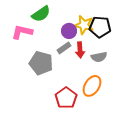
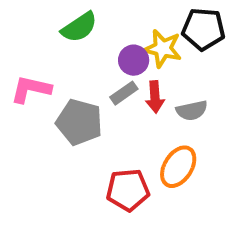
black pentagon: (100, 27) -> (203, 29), moved
pink L-shape: (22, 32) -> (31, 89), moved
red pentagon: (66, 98) -> (128, 190), turned 30

